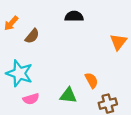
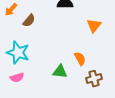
orange triangle: (118, 42) -> (94, 26), moved
pink semicircle: (31, 99) -> (17, 78), moved

